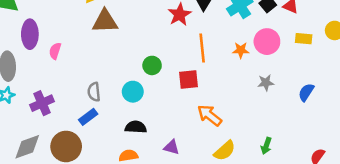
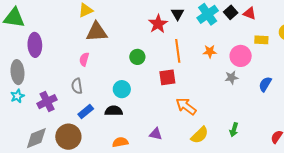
pink circle: (267, 42) -> (241, 56), moved
pink semicircle: (55, 51) -> (84, 59), moved
green circle: (152, 65) -> (137, 57), moved
gray semicircle: (94, 92) -> (77, 86), moved
black semicircle: (136, 127) -> (114, 111), moved

